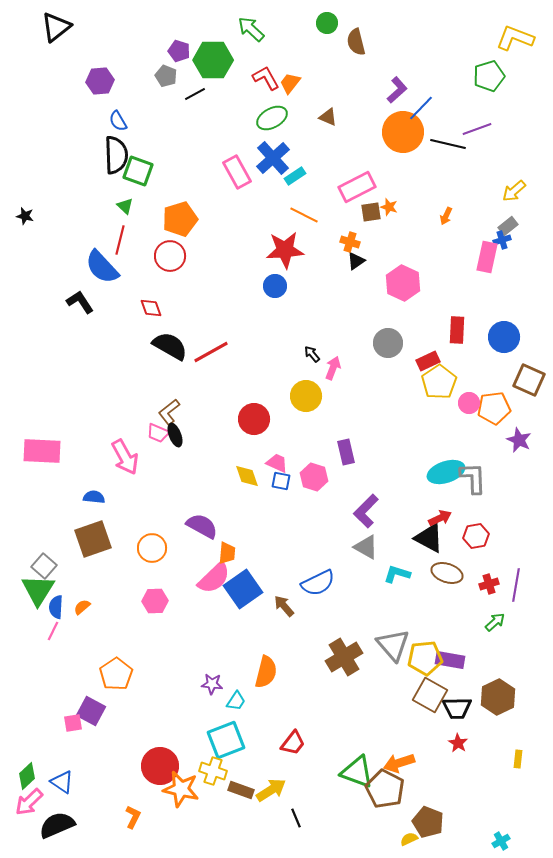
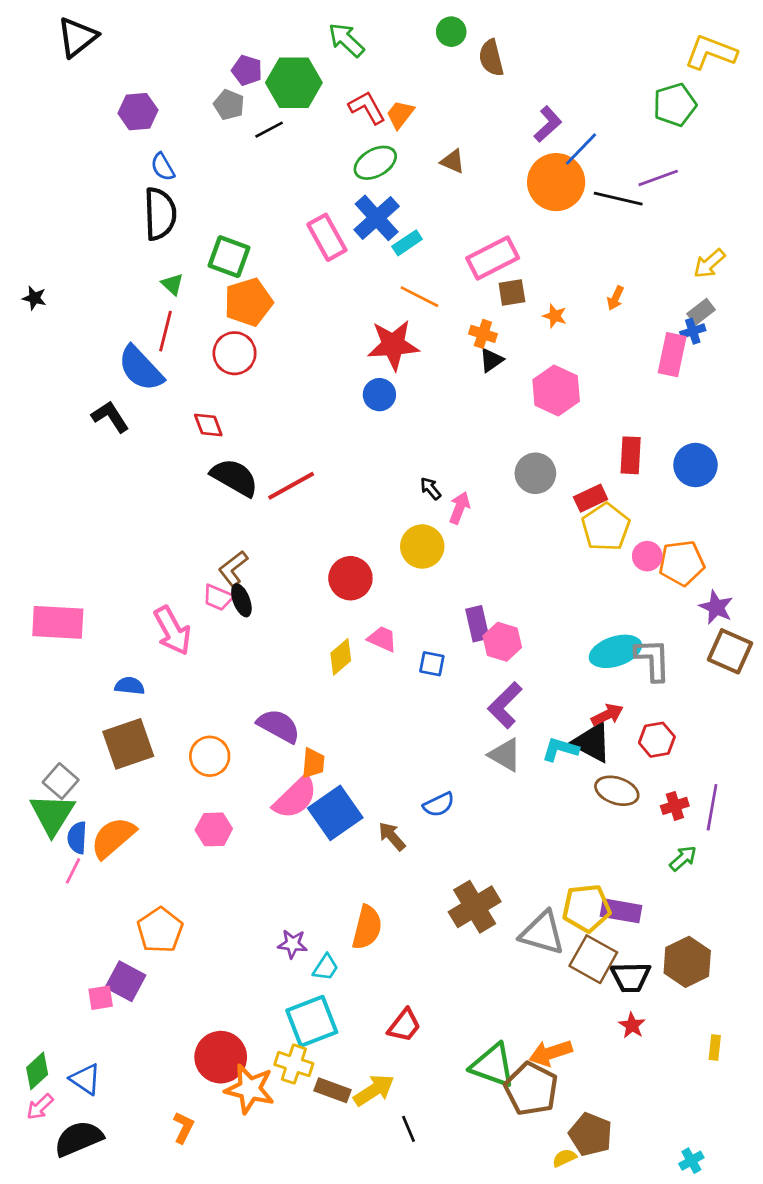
green square: (138, 171) -> (229, 257), moved
orange star: (389, 207) -> (555, 316), moved
brown square: (529, 380) -> (730, 651), moved
yellow diamond: (247, 476) -> (341, 657), turned 68
pink hexagon: (314, 477) -> (502, 642), moved
blue square: (281, 481) -> (432, 664), moved
cyan L-shape: (397, 574) -> (560, 749), moved
blue semicircle: (318, 583) -> (439, 805), size x0.7
orange semicircle: (82, 607) -> (113, 838), size x2.0
gray triangle: (393, 645) -> (542, 933), moved, turned -33
pink arrow: (29, 802) -> (40, 1107), size x0.7

